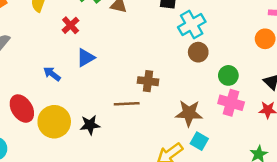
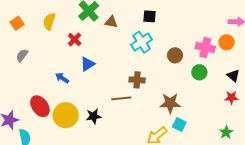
cyan cross: (192, 25) -> (141, 42), moved
pink cross: (231, 103) -> (205, 48), moved

